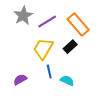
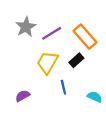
blue line: (49, 72) -> (63, 87), moved
cyan semicircle: (67, 81) -> (95, 97), moved

